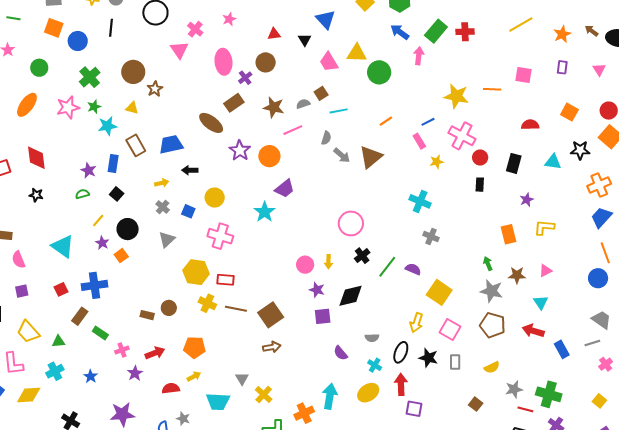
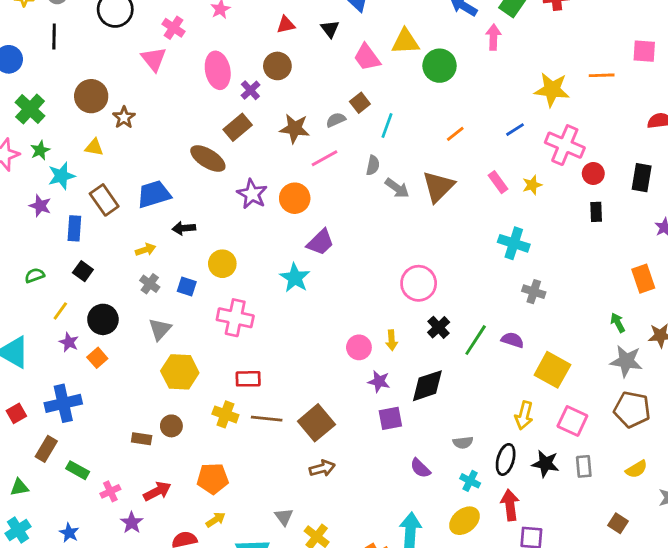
cyan line: (339, 111) -> (387, 125), turned -54
pink rectangle: (419, 141) -> (498, 182), moved
purple star: (88, 170) -> (40, 206), moved
yellow hexagon: (196, 272) -> (180, 372), moved

